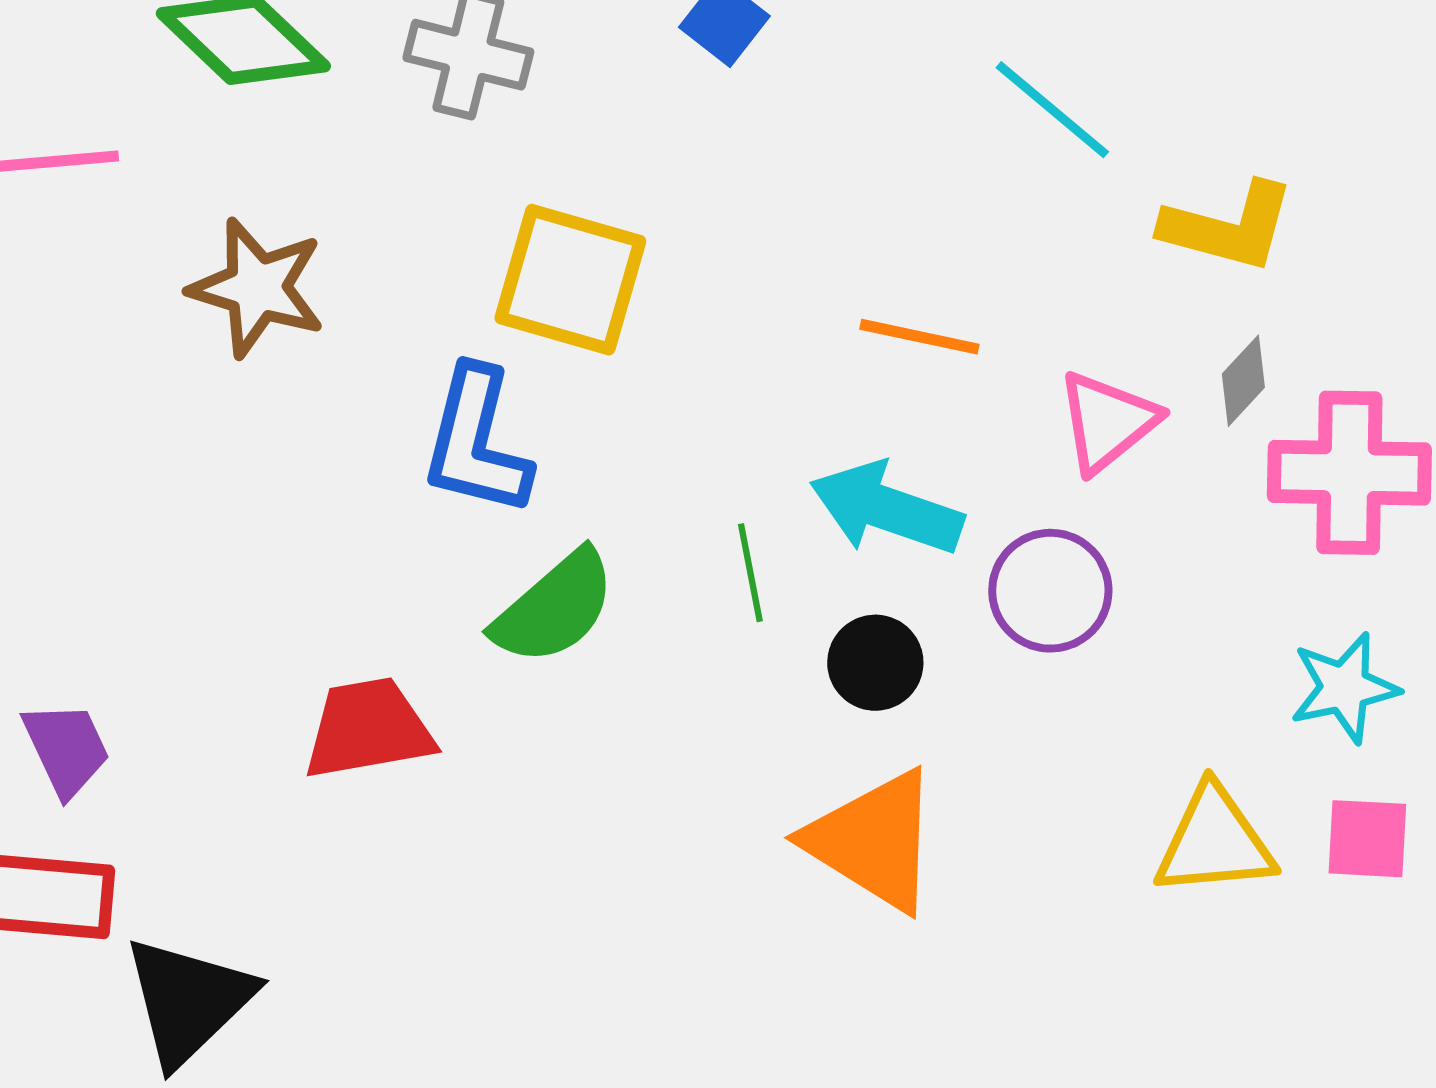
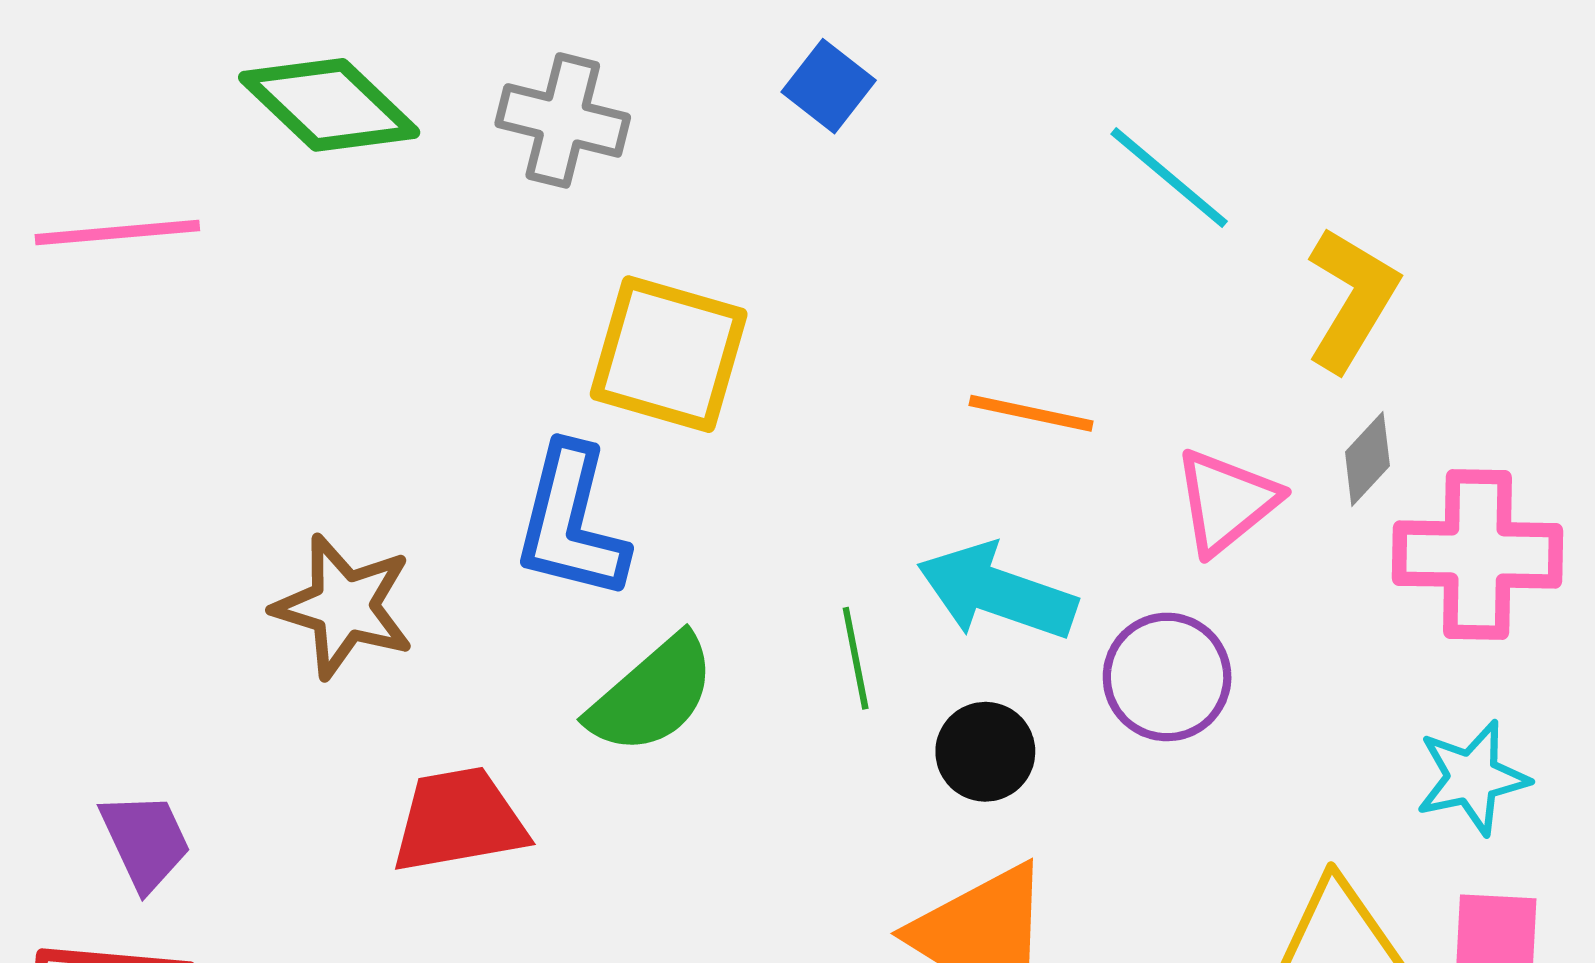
yellow L-shape: (1228, 227) -> (1352, 299), turned -74
brown star: (257, 288) -> (344, 606), moved

